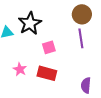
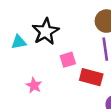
red rectangle: (47, 73) -> (91, 77), moved

